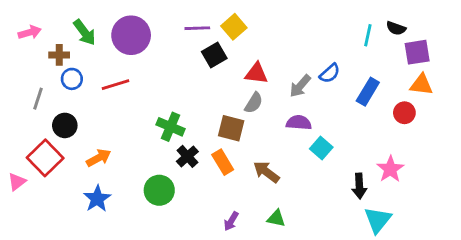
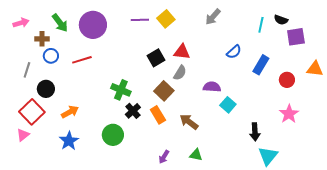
black square: (214, 55) -> (156, 58), moved
orange triangle: (421, 85) -> (315, 69), moved
gray arrow: (300, 86) -> (213, 17), moved
brown square: (231, 128) -> (164, 91), turned 30
pink star: (390, 169) -> (289, 114), moved
pink triangle: (17, 182) -> (23, 135), moved

